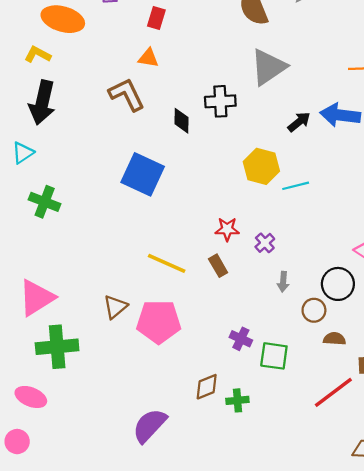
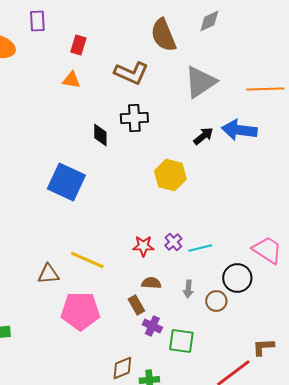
gray triangle: (268, 67) -> (200, 82), moved
brown L-shape: (127, 94) -> (131, 73), moved, turned 140
cyan line: (296, 186) -> (200, 248), moved
red star: (227, 229) -> (143, 246), moved
brown rectangle: (218, 266) -> (136, 305), moved
gray arrow: (283, 282) -> (188, 289), moved
brown triangle: (115, 307) -> (48, 274), moved, turned 35
brown semicircle: (334, 339) -> (151, 283), moved

